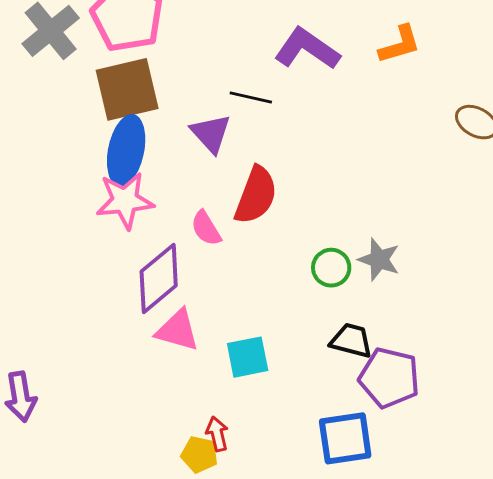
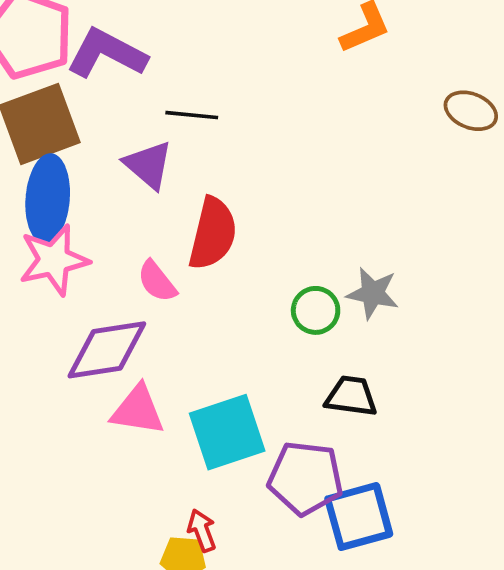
purple L-shape: (307, 49) -> (107, 53), moved
purple diamond: (159, 279) -> (107, 350), turned 38
cyan square: (248, 357) -> (227, 432), size x1.4
purple pentagon: (389, 378) -> (305, 478), moved

